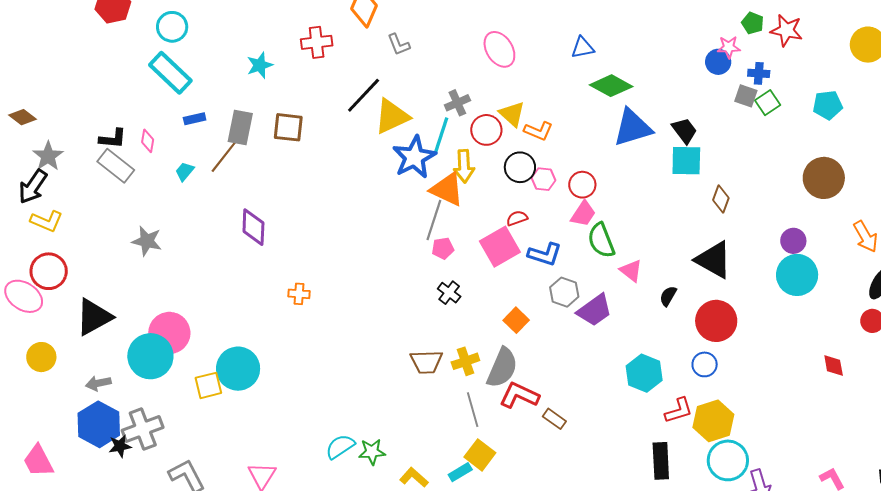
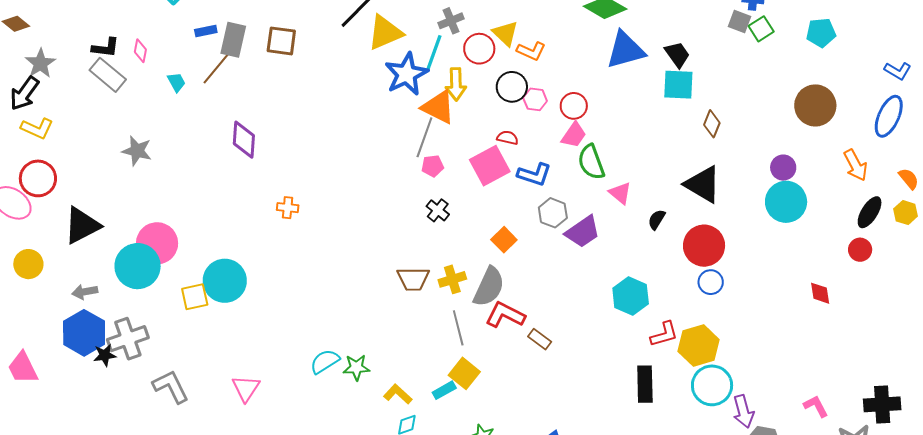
blue rectangle: (195, 119) -> (206, 31), moved
cyan trapezoid: (185, 171) -> (176, 82), turned 110
red semicircle: (517, 218) -> (508, 138), turned 30
blue circle: (705, 364) -> (711, 282), moved

